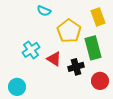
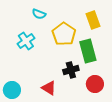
cyan cross: (31, 50) -> (26, 41), moved
red triangle: (54, 59) -> (49, 88), moved

